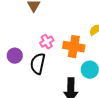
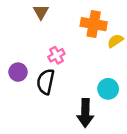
orange cross: (74, 47) -> (94, 24), moved

